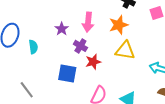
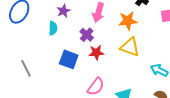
purple star: (62, 29) -> (63, 11), moved
cyan semicircle: (33, 47) -> (53, 28), moved

